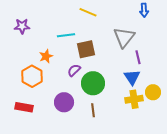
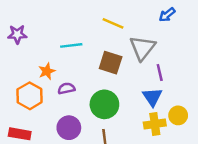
blue arrow: (144, 10) -> (167, 15), turned 56
yellow line: (88, 12) -> (113, 23), moved
brown square: (86, 49) -> (111, 63), moved, turned 30
purple semicircle: (74, 70) -> (66, 88), moved, turned 32

